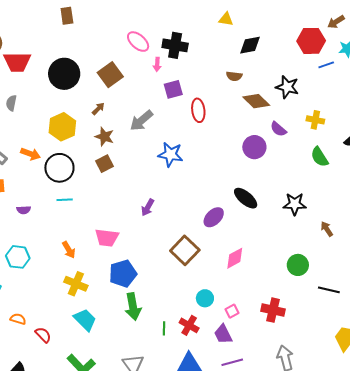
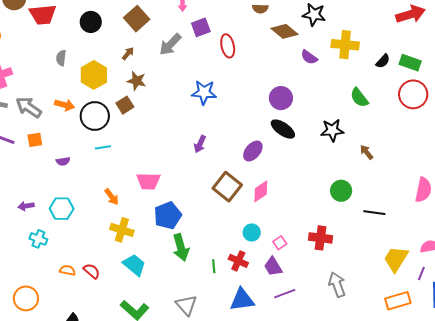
black circle: (64, 74) -> (91, 22), size x0.7
gray semicircle: (11, 103) -> (61, 58), moved
yellow cross: (315, 120) -> (345, 45), size x1.5
gray arrow: (141, 121) -> (170, 44), moved
purple circle: (254, 147) -> (281, 98), moved
green semicircle: (319, 157) -> (359, 98), moved
brown square: (104, 164) -> (125, 105), moved
purple arrow: (148, 207) -> (200, 144), moved
pink diamond: (235, 258) -> (261, 191), moved
red semicircle: (43, 335) -> (92, 271), moved

